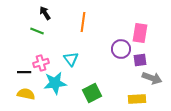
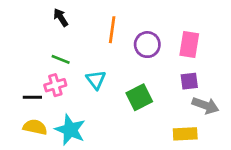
green line: (37, 31) -> (61, 59), moved
purple circle: (121, 49) -> (147, 45), moved
cyan star: (55, 83) -> (70, 130), moved, turned 30
green square: (92, 93) -> (139, 97), moved

